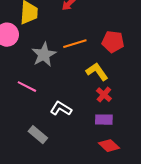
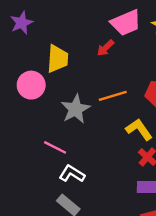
white L-shape: (61, 109) -> (72, 174), moved

